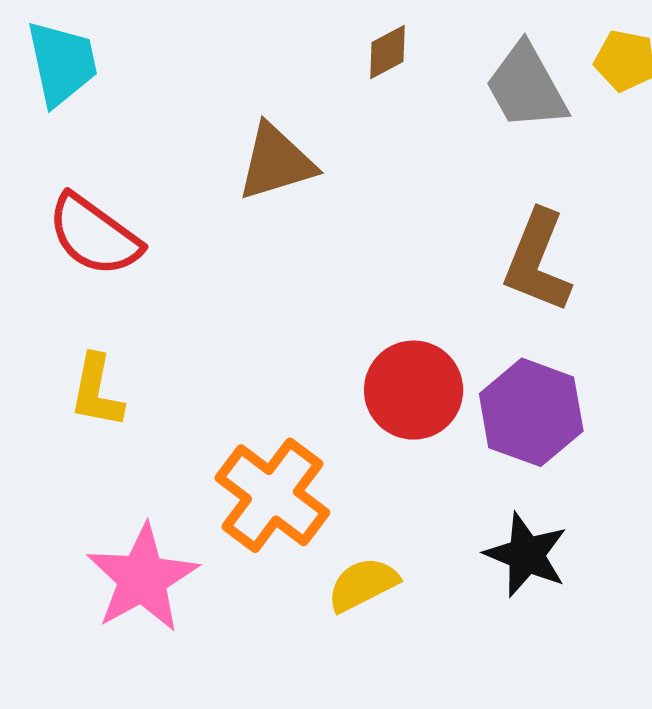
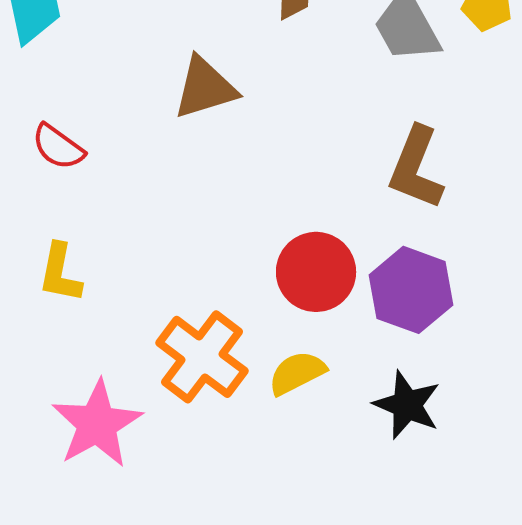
red semicircle: (94, 235) -> (58, 147), size x0.7
yellow semicircle: (363, 584) -> (297, 373), moved

